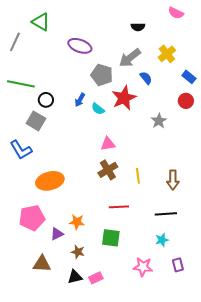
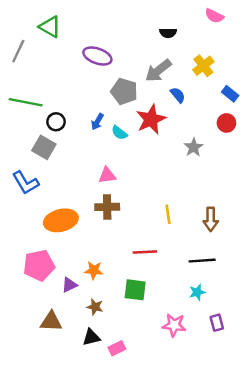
pink triangle: (108, 144) -> (107, 175), moved
brown cross: (108, 170) -> (107, 207), moved, turned 30
pink rectangle: (96, 278) -> (117, 348), moved

